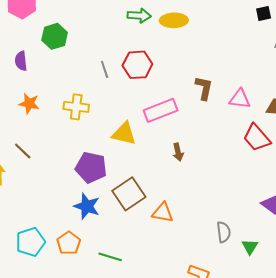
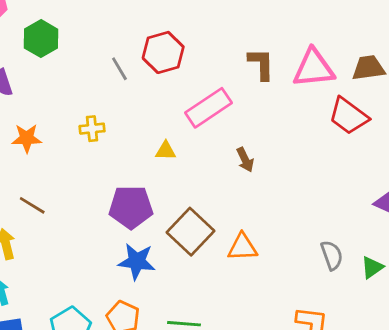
pink triangle: (240, 99) -> (314, 68), size x1.4
yellow cross: (76, 107) -> (92, 129), size x0.7
yellow triangle: (124, 134) -> (166, 151), size x0.6
green triangle: (250, 247) -> (372, 267), turned 36

